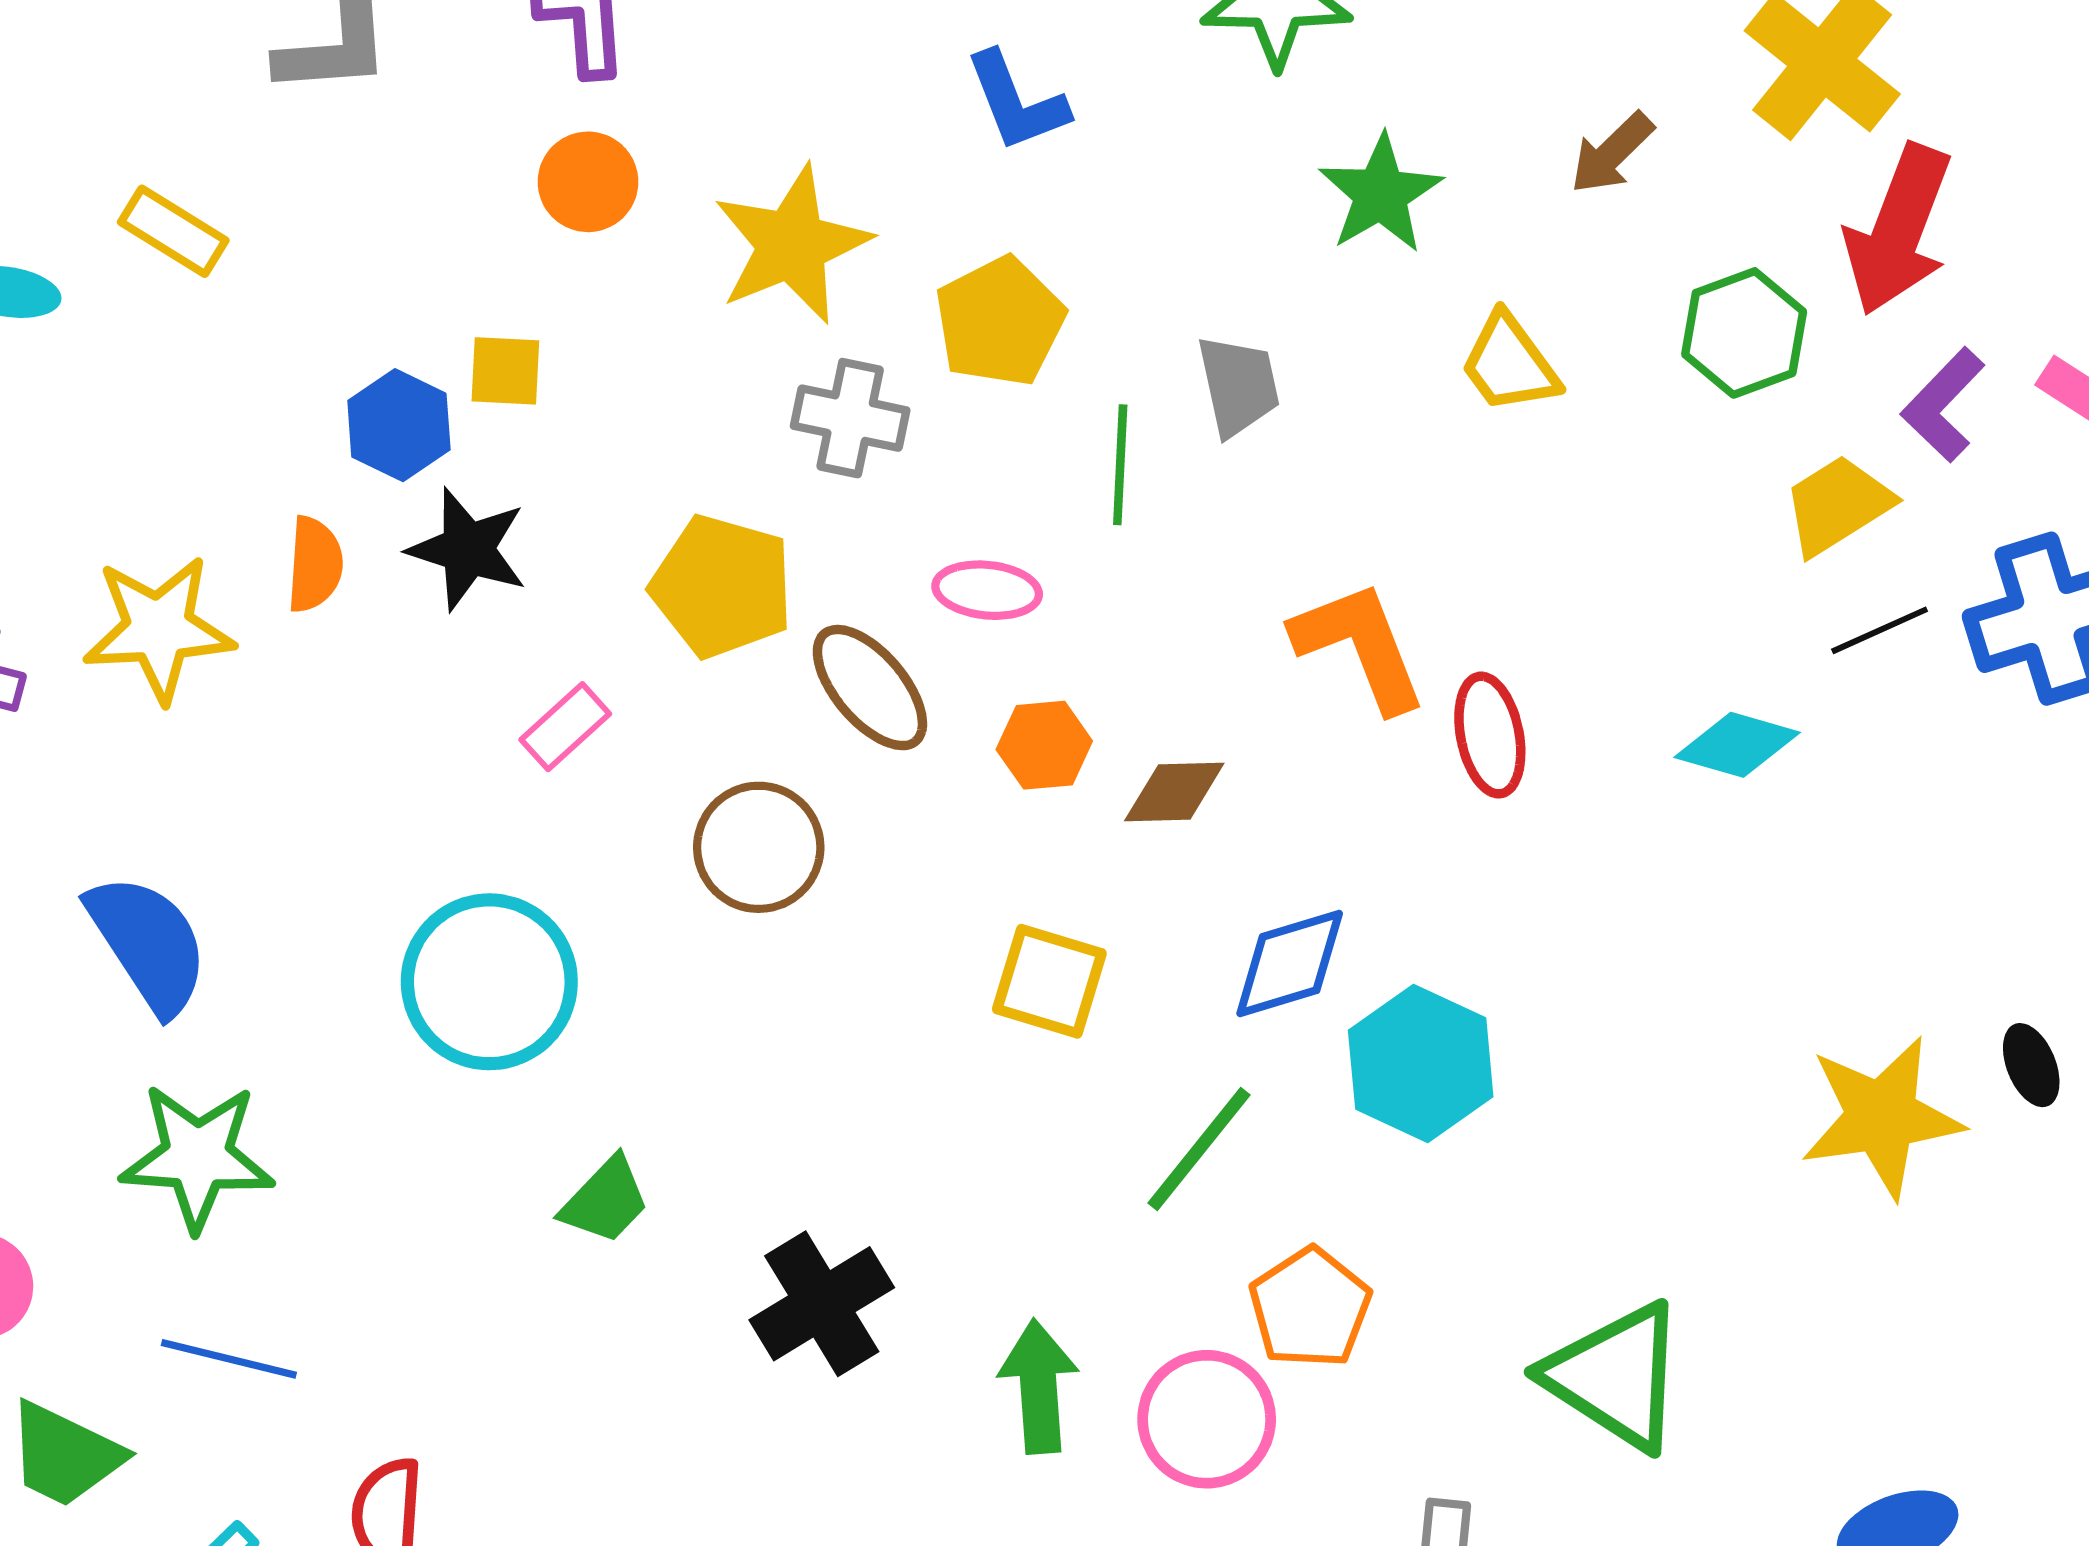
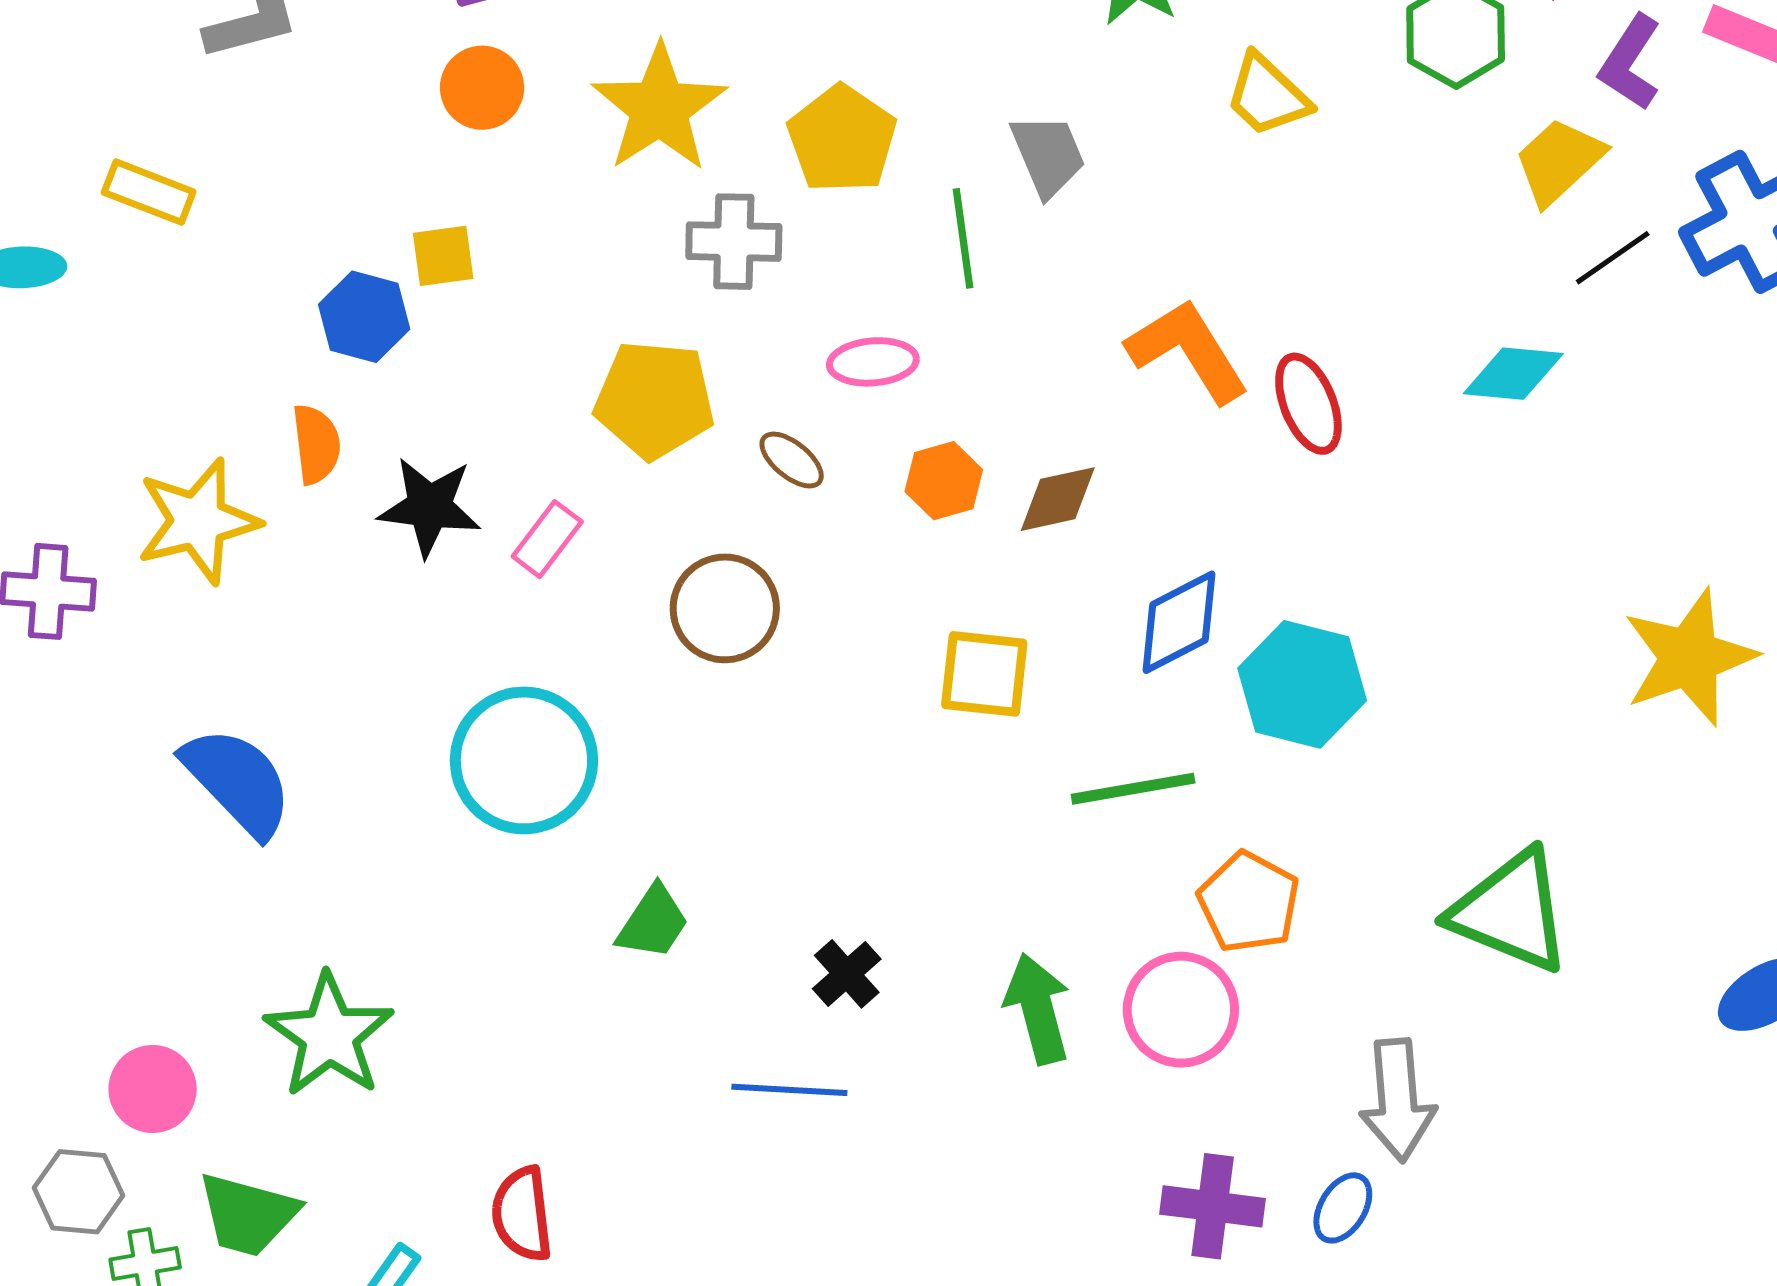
black star: (468, 549) -> (429, 507), moved
brown ellipse: (870, 688) -> (792, 460), size x0.6
green line: (1199, 1149) -> (1133, 789), turned 52
green star: (197, 1157) -> (329, 1035), moved, turned -30
black cross: (822, 1304) -> (847, 974), size x0.6
blue line: (229, 1359) -> (789, 1090), moved

